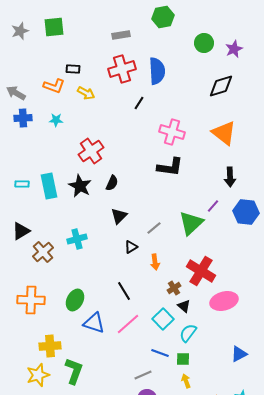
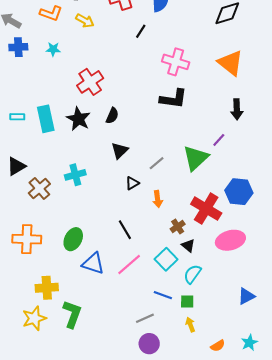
blue hexagon: (246, 212) -> (239, 192), moved

